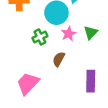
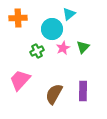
brown semicircle: (59, 59) -> (54, 94), moved, size x1.5
pink trapezoid: (28, 83) -> (20, 80), moved

